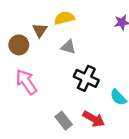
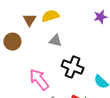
brown triangle: (40, 30) -> (30, 20), moved
pink arrow: (26, 82) -> (39, 79), moved

